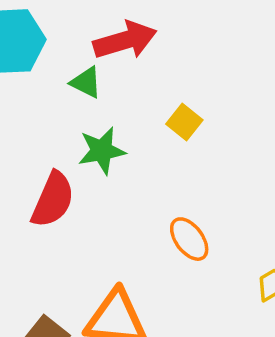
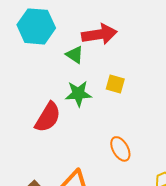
yellow square: (184, 122) -> (115, 84), moved, turned -30

